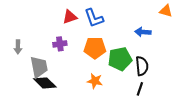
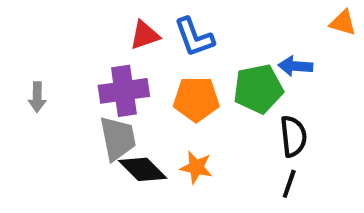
purple cross: (60, 44) -> (124, 91), size x1.6
green pentagon: (120, 59) -> (258, 89), moved
gray trapezoid: (39, 67) -> (118, 138), moved
black diamond: (45, 83) -> (143, 169), moved

